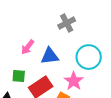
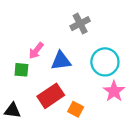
green square: (19, 76) -> (21, 70), moved
pink star: (74, 81) -> (114, 91), moved

